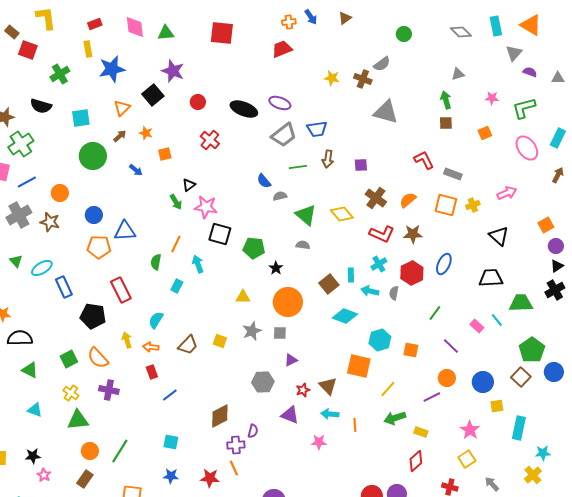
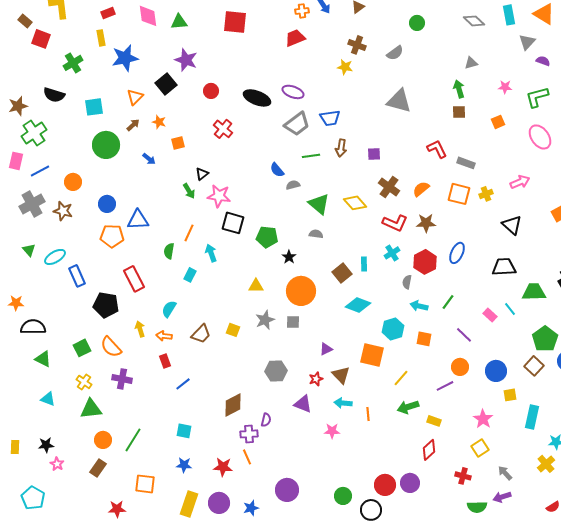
brown cross: (363, 79) -> (357, 45), moved
cyan arrow: (370, 291) -> (419, 306), moved
purple triangle: (291, 360) -> (326, 349), moved

